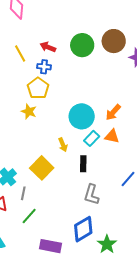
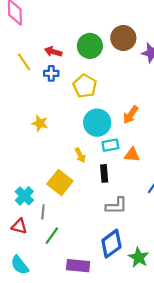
yellow pentagon: (38, 88) -> (85, 86), moved
orange triangle: (112, 136) -> (132, 155), moved
cyan rectangle: (92, 138) -> (110, 145), turned 42
gray L-shape: (91, 195) -> (116, 206), turned -100

